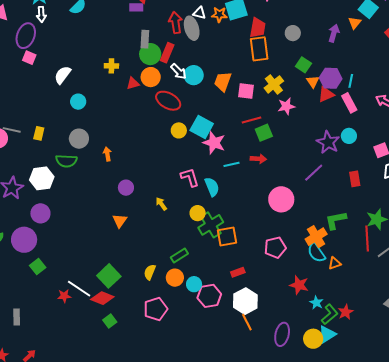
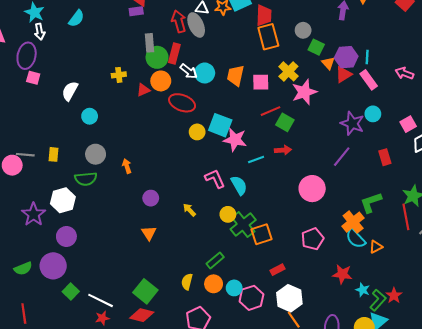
gray circle: (293, 33) -> (303, 30), moved
pink star: (286, 106) -> (304, 92), size x1.4
green square: (264, 133) -> (285, 122), turned -30
white line: (79, 289) -> (101, 300), moved

